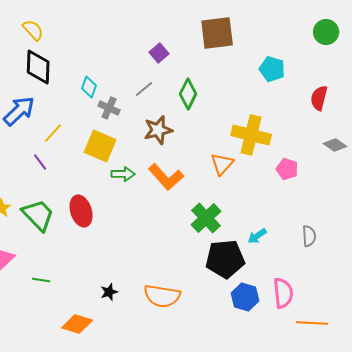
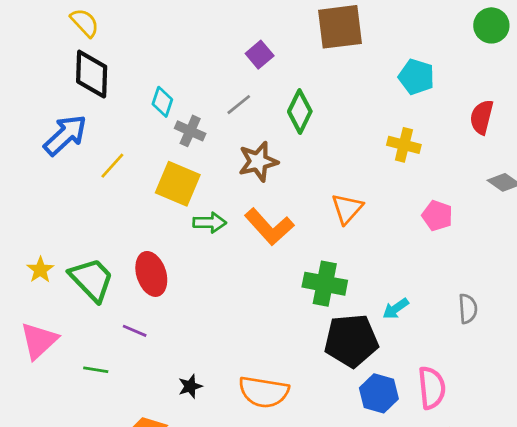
yellow cross: (251, 135) -> (404, 145), moved, size x0.6
purple line: (40, 162) -> (135, 331), moved, turned -30
green cross: (206, 218) -> (325, 284), turned -36

